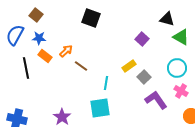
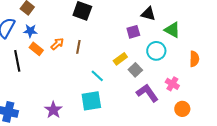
black triangle: (167, 19) -> (148, 14), moved
purple square: (142, 39) -> (133, 32), turned 32
brown line: (81, 66) -> (78, 47), moved, turned 64
cyan circle: (177, 68) -> (156, 51), moved
cyan line: (106, 83) -> (97, 76), turned -56

